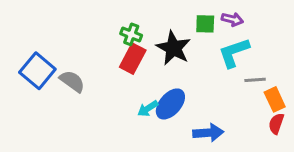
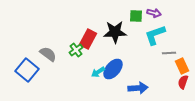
green cross: (131, 34) -> (76, 50), moved, turned 32
black star: (173, 48) -> (115, 32), turned -30
blue square: (37, 71) -> (27, 70), moved

